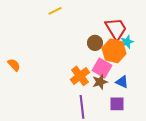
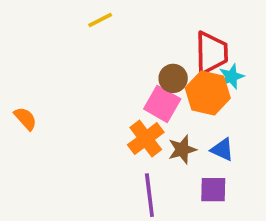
red trapezoid: (116, 29) -> (211, 53), turned 30
pink square: (102, 68) -> (162, 104), moved

